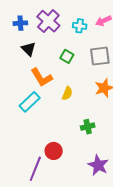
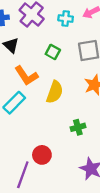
yellow semicircle: (67, 93) -> (55, 92), size x1.5

